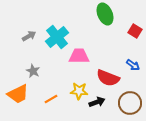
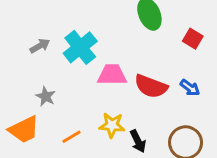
red semicircle: (108, 78) -> (151, 86), moved
black arrow: (97, 102) -> (138, 141), turned 84

